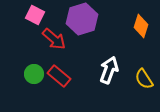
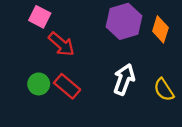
purple hexagon: (82, 19) -> (124, 21), moved

